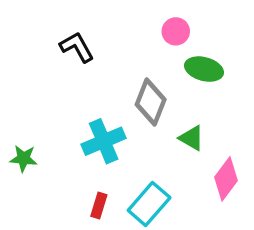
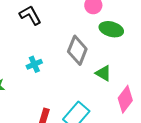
cyan cross: (104, 141) -> (34, 64), moved, size x0.6

